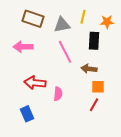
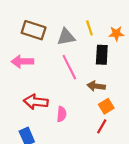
yellow line: (83, 17) -> (89, 28), turned -32
orange square: (98, 87) -> (106, 106), turned -32

